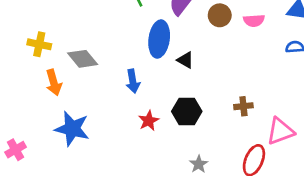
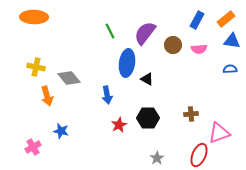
blue star: (72, 129) -> (61, 131), size x0.6
pink cross: (16, 150) -> (33, 147), moved

